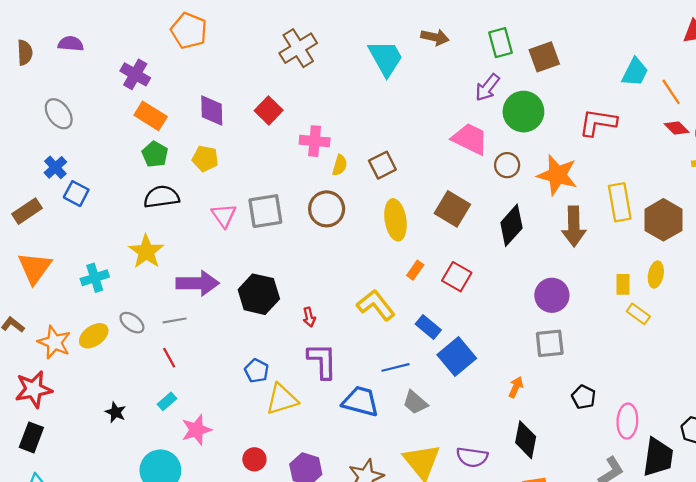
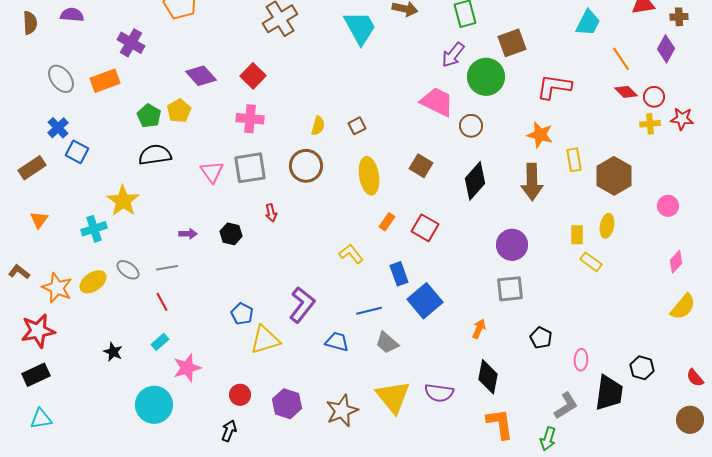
brown square: (544, 57) -> (512, 43), moved
cyan trapezoid: (635, 72) -> (588, 23), moved
purple diamond: (212, 110) -> (201, 76), turned -40
orange rectangle: (151, 116) -> (105, 81), moved, turned -52
pink cross: (315, 141) -> (250, 119), moved
yellow pentagon: (205, 159) -> (179, 111), moved, turned 30
brown square: (382, 165) -> (357, 126), size x0.7
orange star: (557, 175) -> (540, 135), moved, size x0.7
yellow rectangle: (620, 202) -> (574, 160), size x0.7
brown square: (452, 209) -> (421, 166), size x0.7
yellow star: (146, 252) -> (123, 201), moved
orange triangle: (35, 268) -> (39, 220), size x0.6
purple arrow: (198, 283) -> (188, 234), size x0.5
black hexagon: (259, 294) -> (231, 234), moved, size x0.6
yellow L-shape: (376, 305) -> (351, 254), size x0.7
red arrow: (309, 317) -> (271, 213), moved
blue rectangle: (428, 327) -> (399, 274), turned 30
purple L-shape: (322, 361) -> (302, 305), turned 39
blue trapezoid: (361, 401) -> (337, 342), size x0.7
pink ellipse: (627, 421) -> (581, 360), size x0.7
black rectangle: (31, 437) -> (36, 375), turned 44

